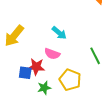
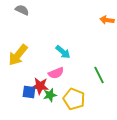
pink semicircle: (52, 54) -> (56, 73), turned -42
green star: (44, 88) -> (50, 95), moved

